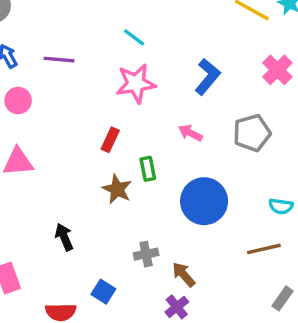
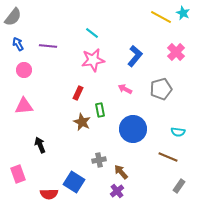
black arrow: (64, 237) -> (40, 145), moved
brown line: (264, 249) -> (168, 157), turned 36
blue square: (103, 292) -> (74, 182), size x1.5

